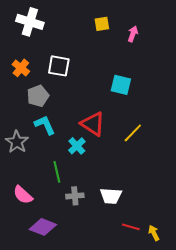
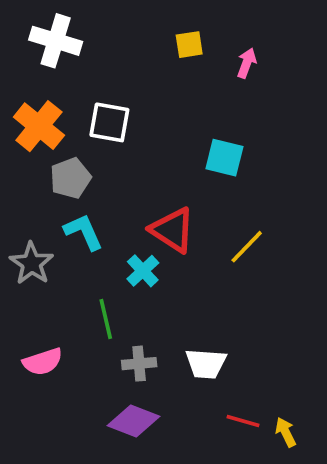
orange cross: (21, 68) -> (39, 126), size x1.5
pink semicircle: (23, 195) -> (43, 362), turned -60
purple diamond: (43, 227) -> (134, 421), moved

